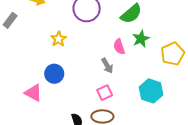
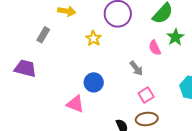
yellow star: (59, 39) -> (93, 38), moved
gray arrow: (107, 66) -> (136, 68), moved

